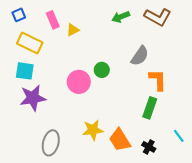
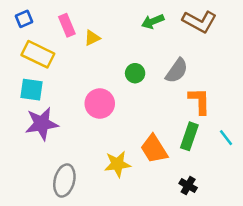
green circle: (102, 70) -> (135, 73), moved
cyan line: (179, 136) -> (226, 138), moved
orange trapezoid: (120, 140) -> (154, 149), moved

